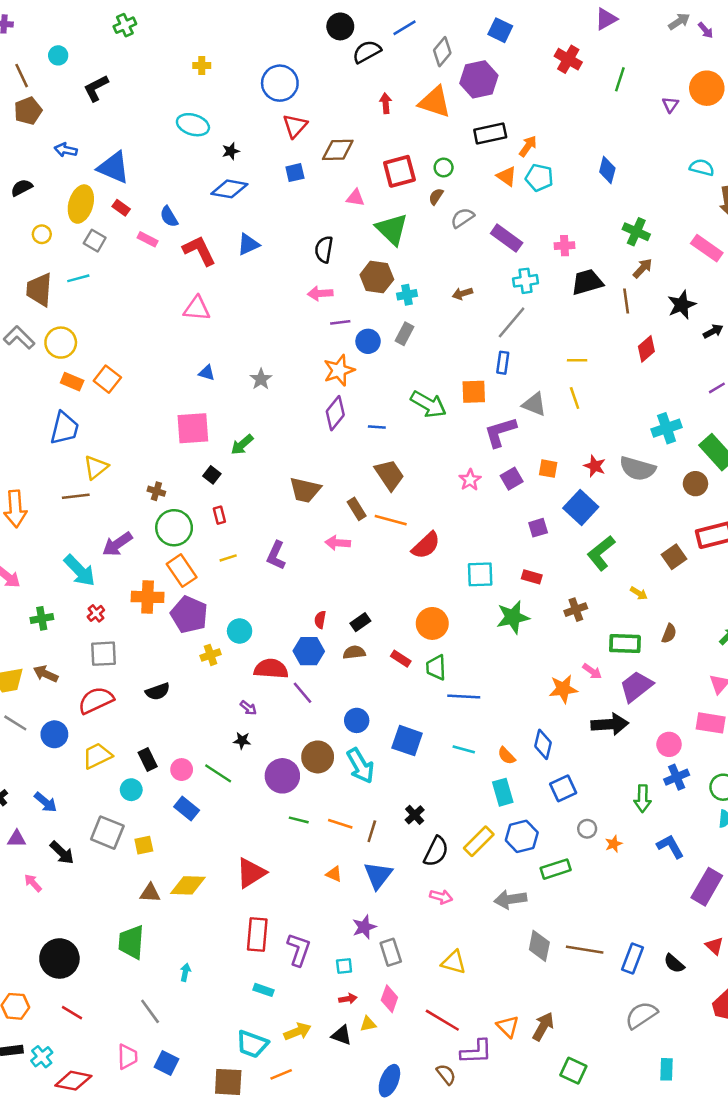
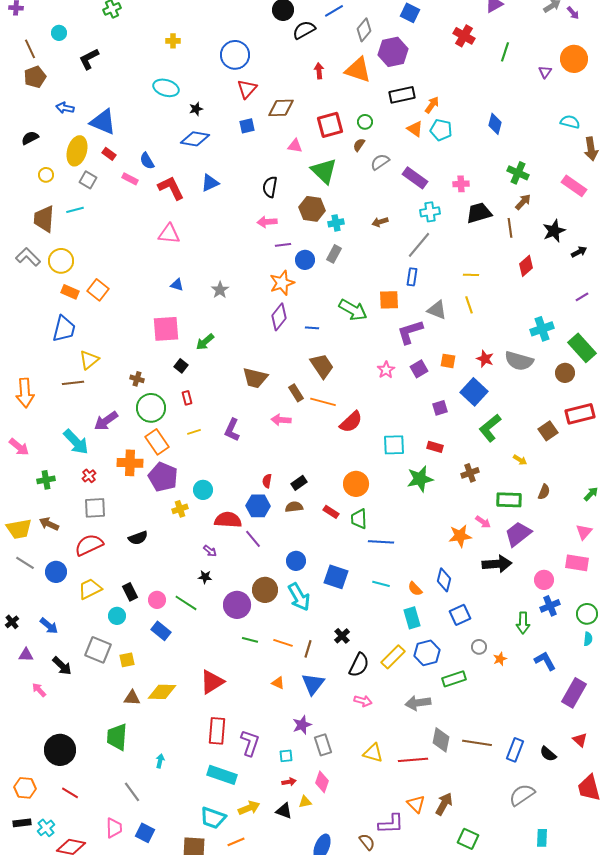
cyan rectangle: (263, 990) -> (222, 775), size x1.8
red line: (442, 1020) -> (413, 760), moved, turned -36

